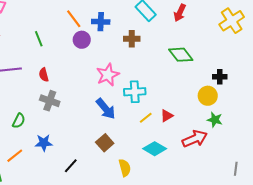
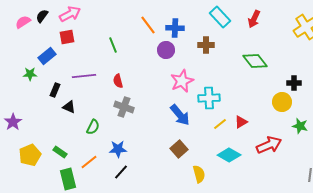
purple circle: (82, 40) -> (166, 50), moved
green star: (215, 120) -> (300, 126), moved
black line: (71, 166) -> (121, 172), moved

